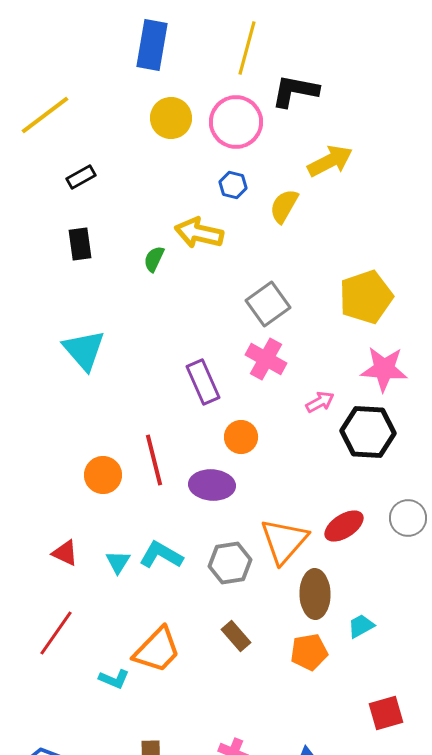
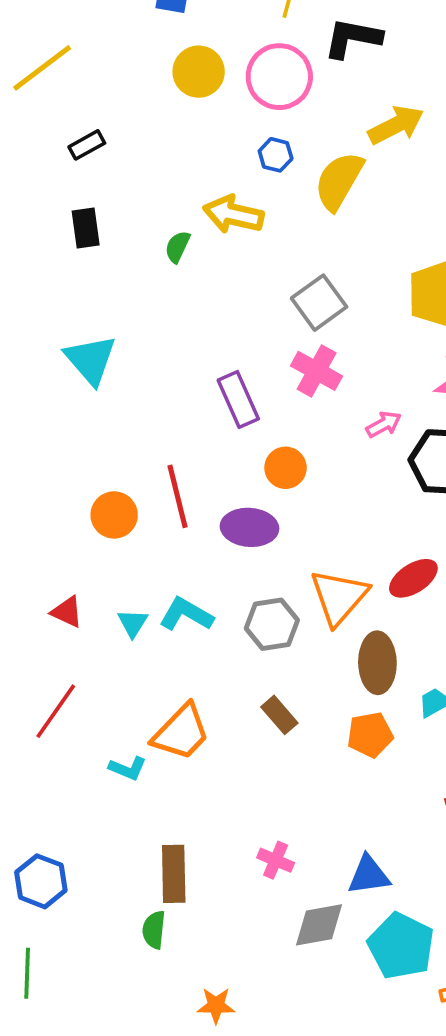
yellow semicircle: (284, 206) -> (339, 181), size x1.4

